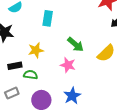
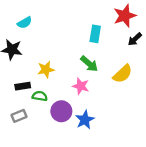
cyan rectangle: (48, 18) -> (95, 34), moved
purple circle: (41, 100) -> (61, 111), moved

